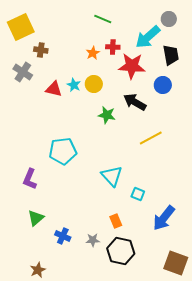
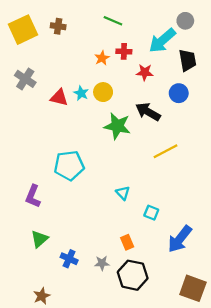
brown cross: (41, 50) -> (58, 26), moved
red star: (132, 66) -> (145, 72), size x0.6
green star: (107, 115) -> (117, 126), size x1.4
cyan triangle: (112, 176) -> (123, 193), size x0.6

